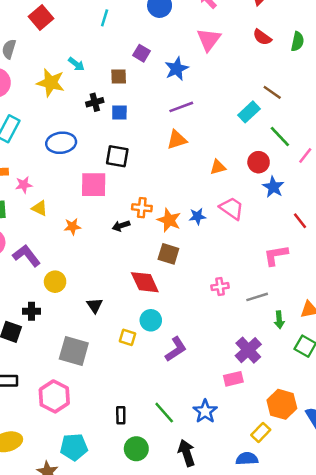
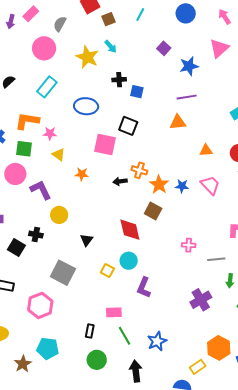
brown square: (119, 76) -> (109, 19), moved, turned -32
purple L-shape: (176, 349) -> (144, 288), turned 135
pink rectangle: (233, 379) -> (114, 312), moved

